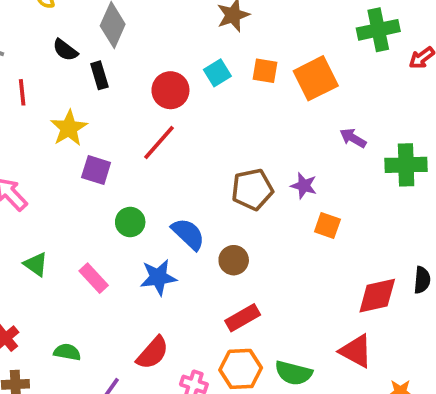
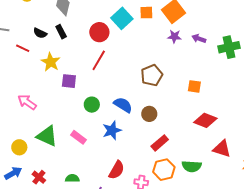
black semicircle: (65, 50) -> (40, 33), moved
cyan square: (217, 73) -> (122, 18), size x1.5
red line: (22, 92) -> (23, 48), turned -48
purple star: (304, 186) -> (174, 36), moved
green triangle: (36, 264) -> (47, 136), size x1.6
red diamond: (377, 296) -> (205, 120), moved, turned 45

